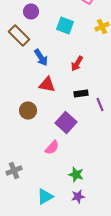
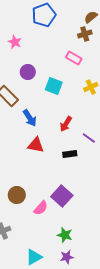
purple circle: (31, 12) -> (28, 72), moved
purple line: (100, 105) -> (89, 138), moved, turned -32
brown circle: (28, 111) -> (17, 195), moved
purple square: (66, 123) -> (62, 196), moved

